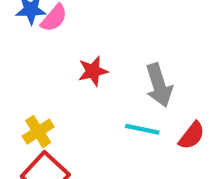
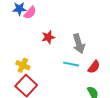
yellow cross: (38, 132) -> (23, 65), turned -32

